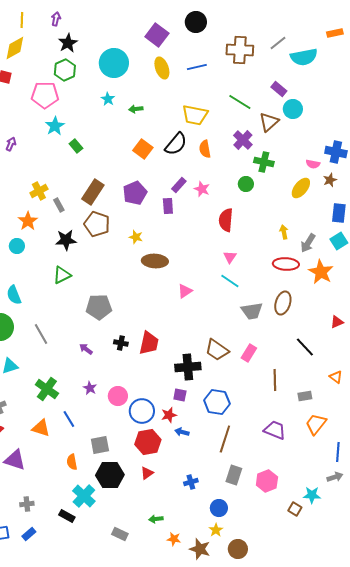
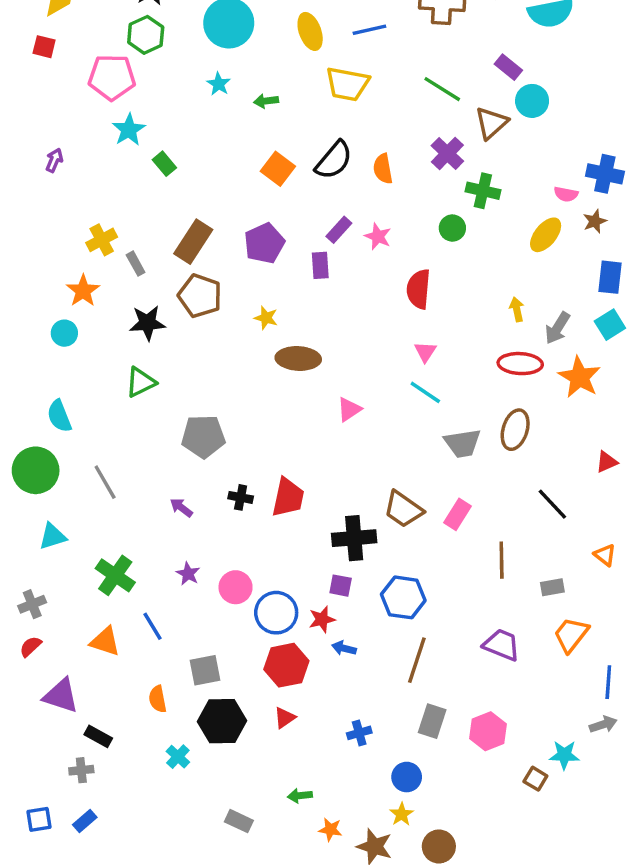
yellow trapezoid: (195, 115) -> (347, 84), moved
cyan cross: (84, 496) -> (178, 757), size x0.6
black rectangle: (67, 516) -> (98, 736), moved

